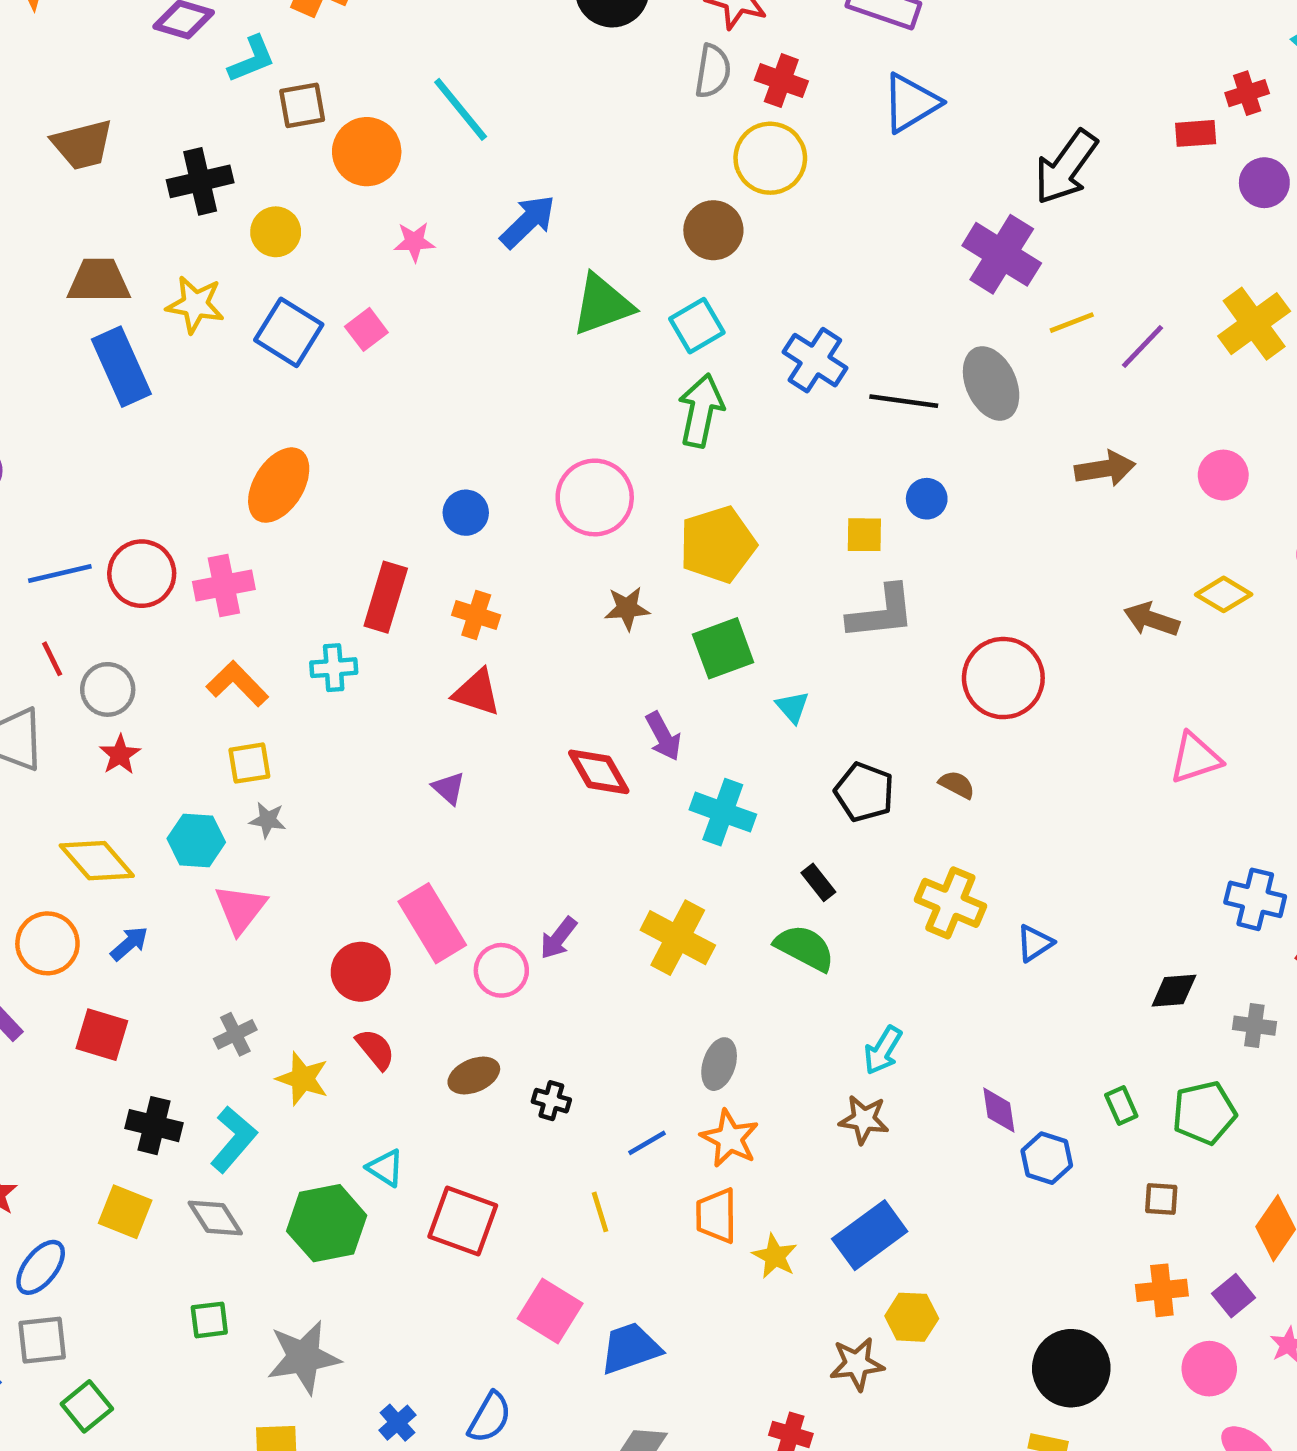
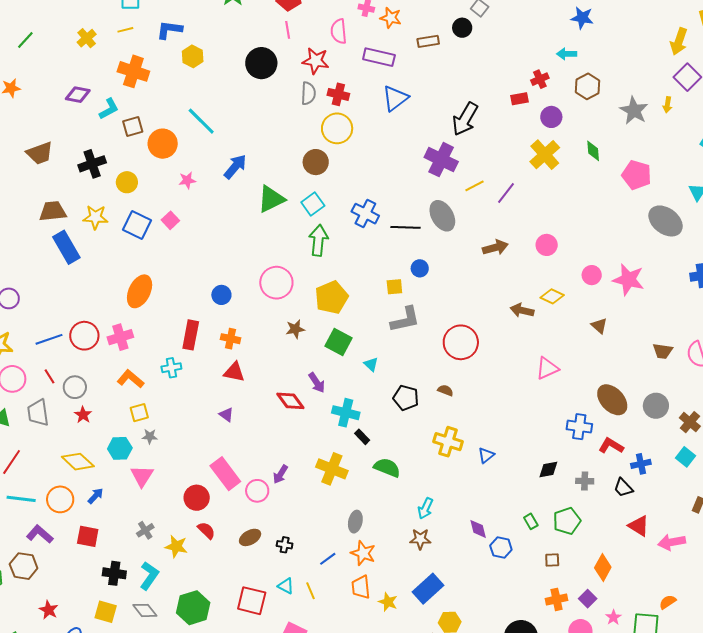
yellow cross: (1254, 324) -> (545, 155), moved
green square: (723, 648) -> (339, 342), turned -36
black rectangle: (818, 882) -> (362, 437), moved
cyan triangle: (385, 1168) -> (286, 586), moved

